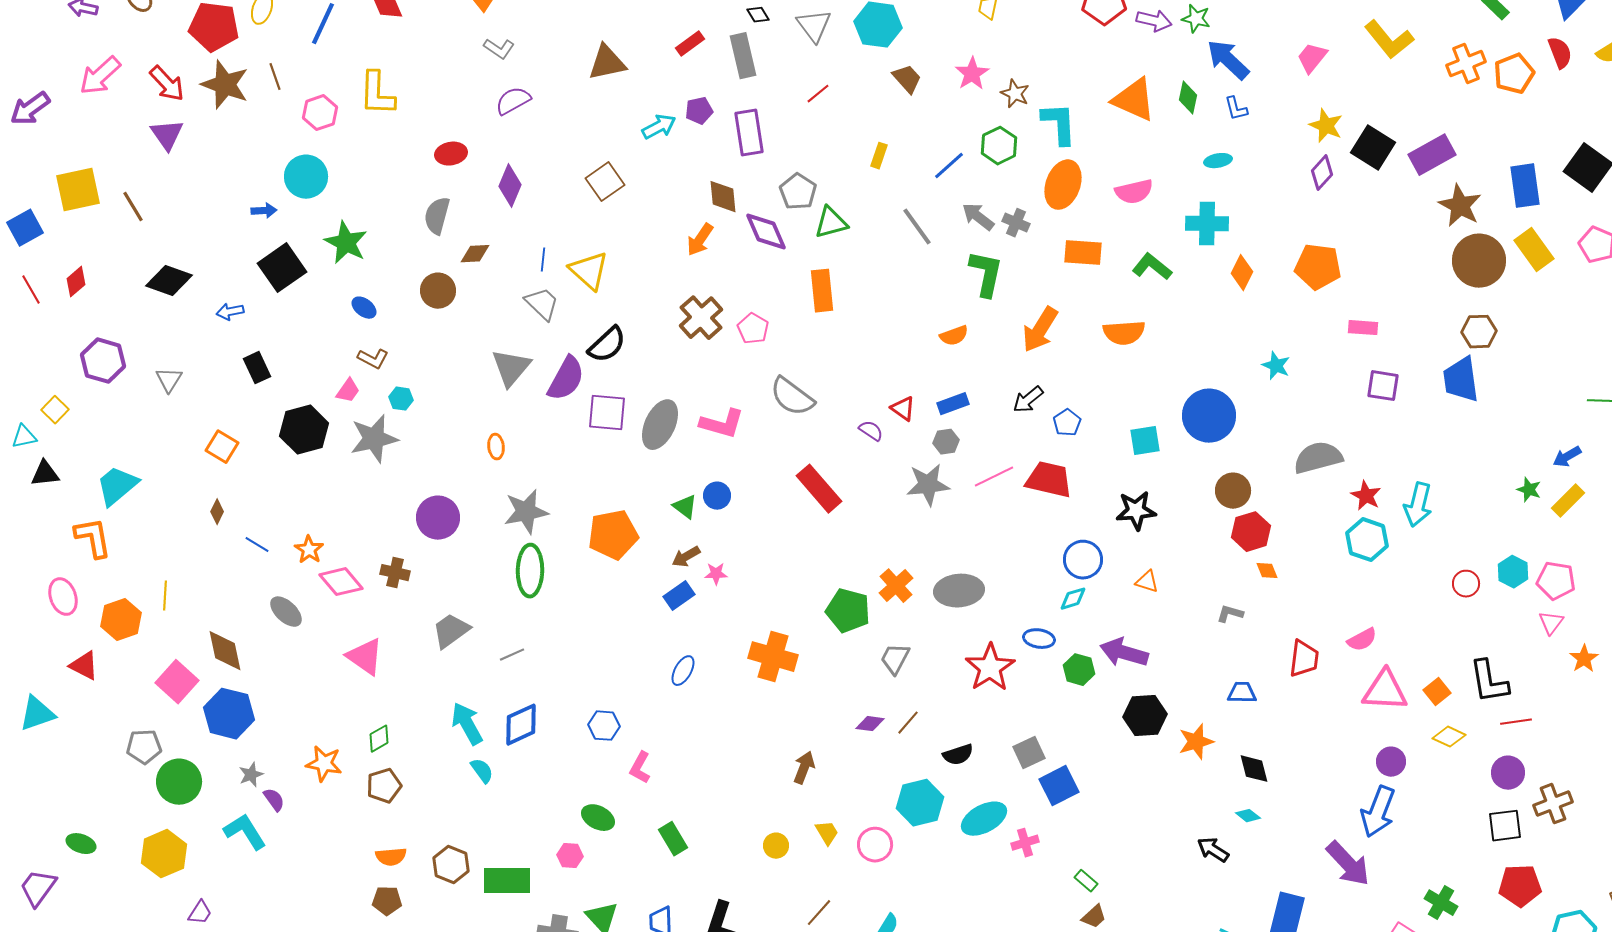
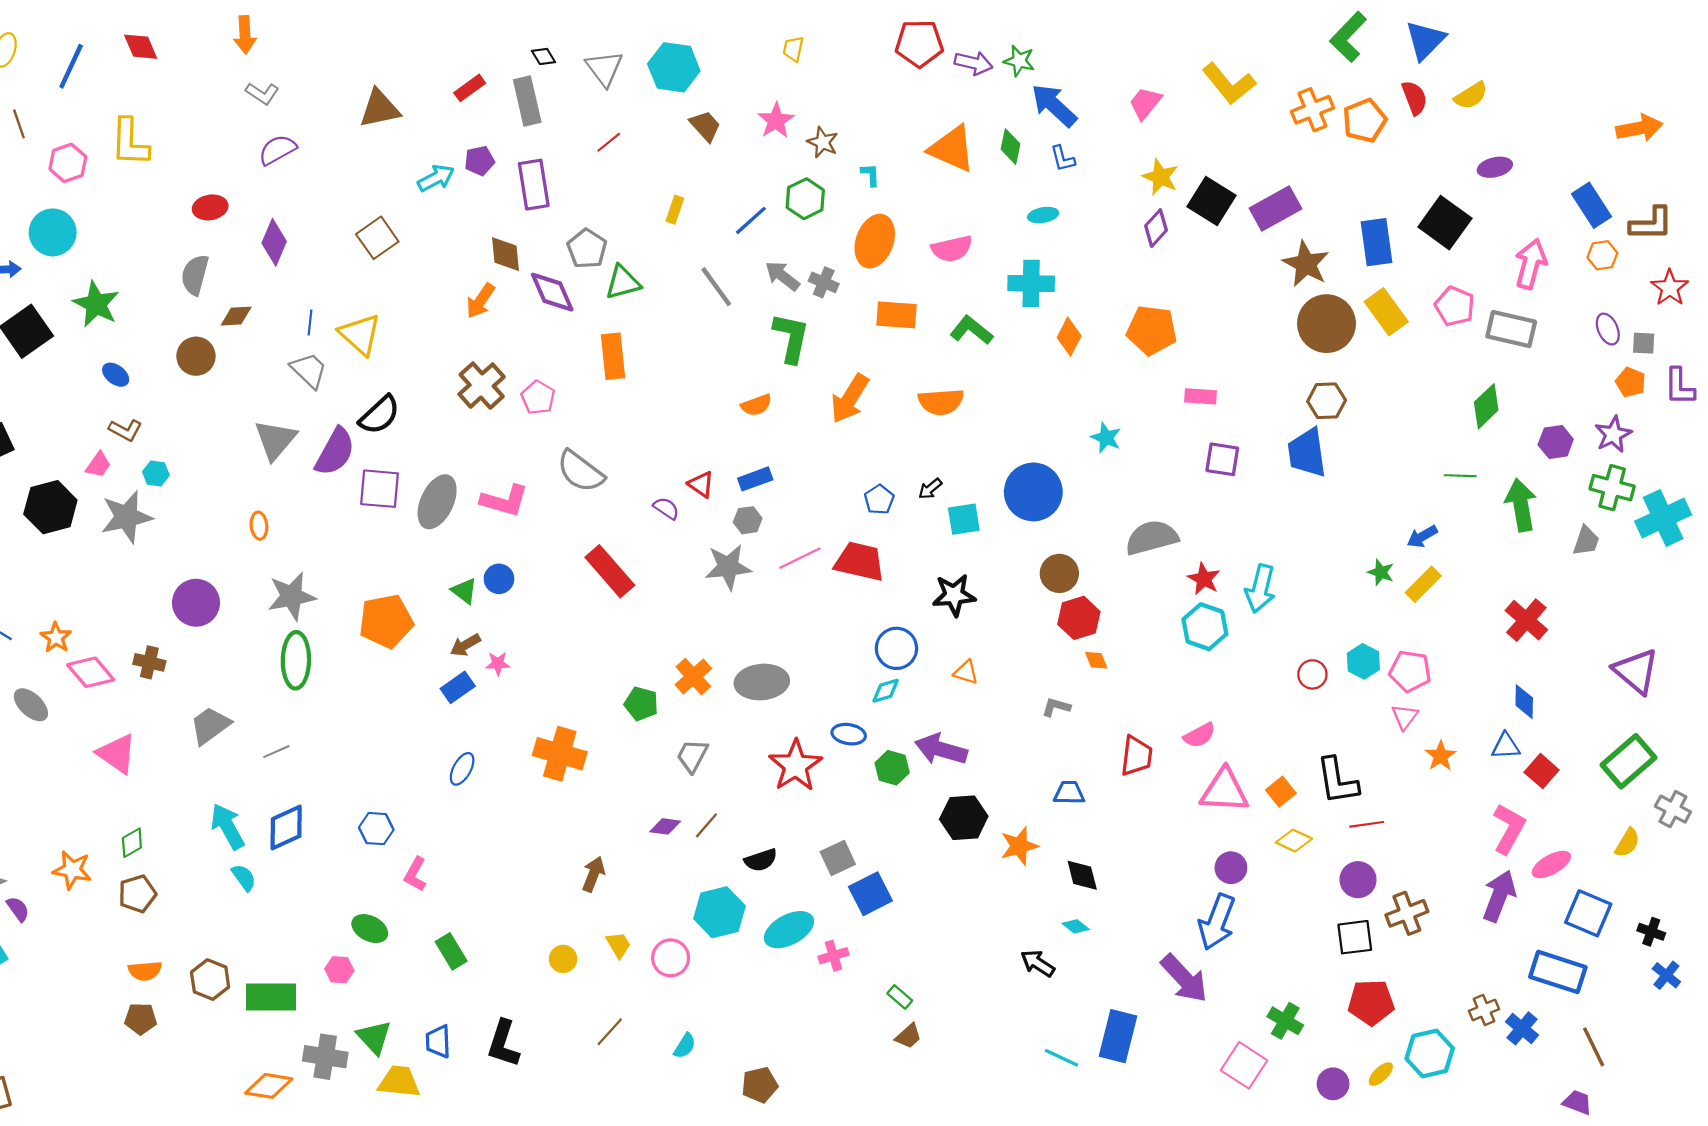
cyan L-shape: (1059, 124) -> (870, 175), size x0.5
black arrow: (1028, 400) -> (930, 489), moved, size x0.7
green pentagon: (848, 611) -> (641, 704), size x0.7

